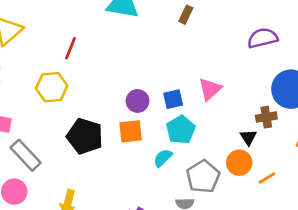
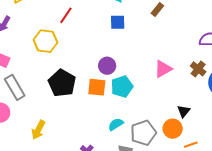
blue square: (173, 99) -> (118, 22), moved
brown cross: (266, 117) -> (198, 69), moved, turned 35
cyan pentagon: (181, 130) -> (122, 87), moved
cyan semicircle: (163, 158) -> (116, 124), moved

